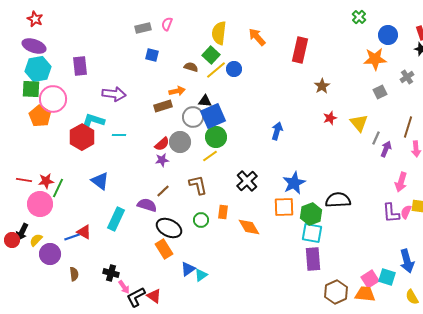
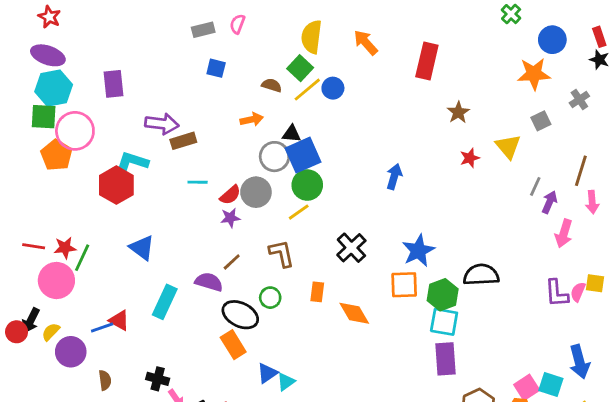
brown rectangle: (163, 106) -> (183, 141), moved
yellow triangle: (359, 123) -> (508, 147), moved
cyan line: (119, 135) -> (198, 182), moved
pink arrow: (401, 182) -> (564, 233), moved
green circle: (201, 220) -> (270, 298), moved

